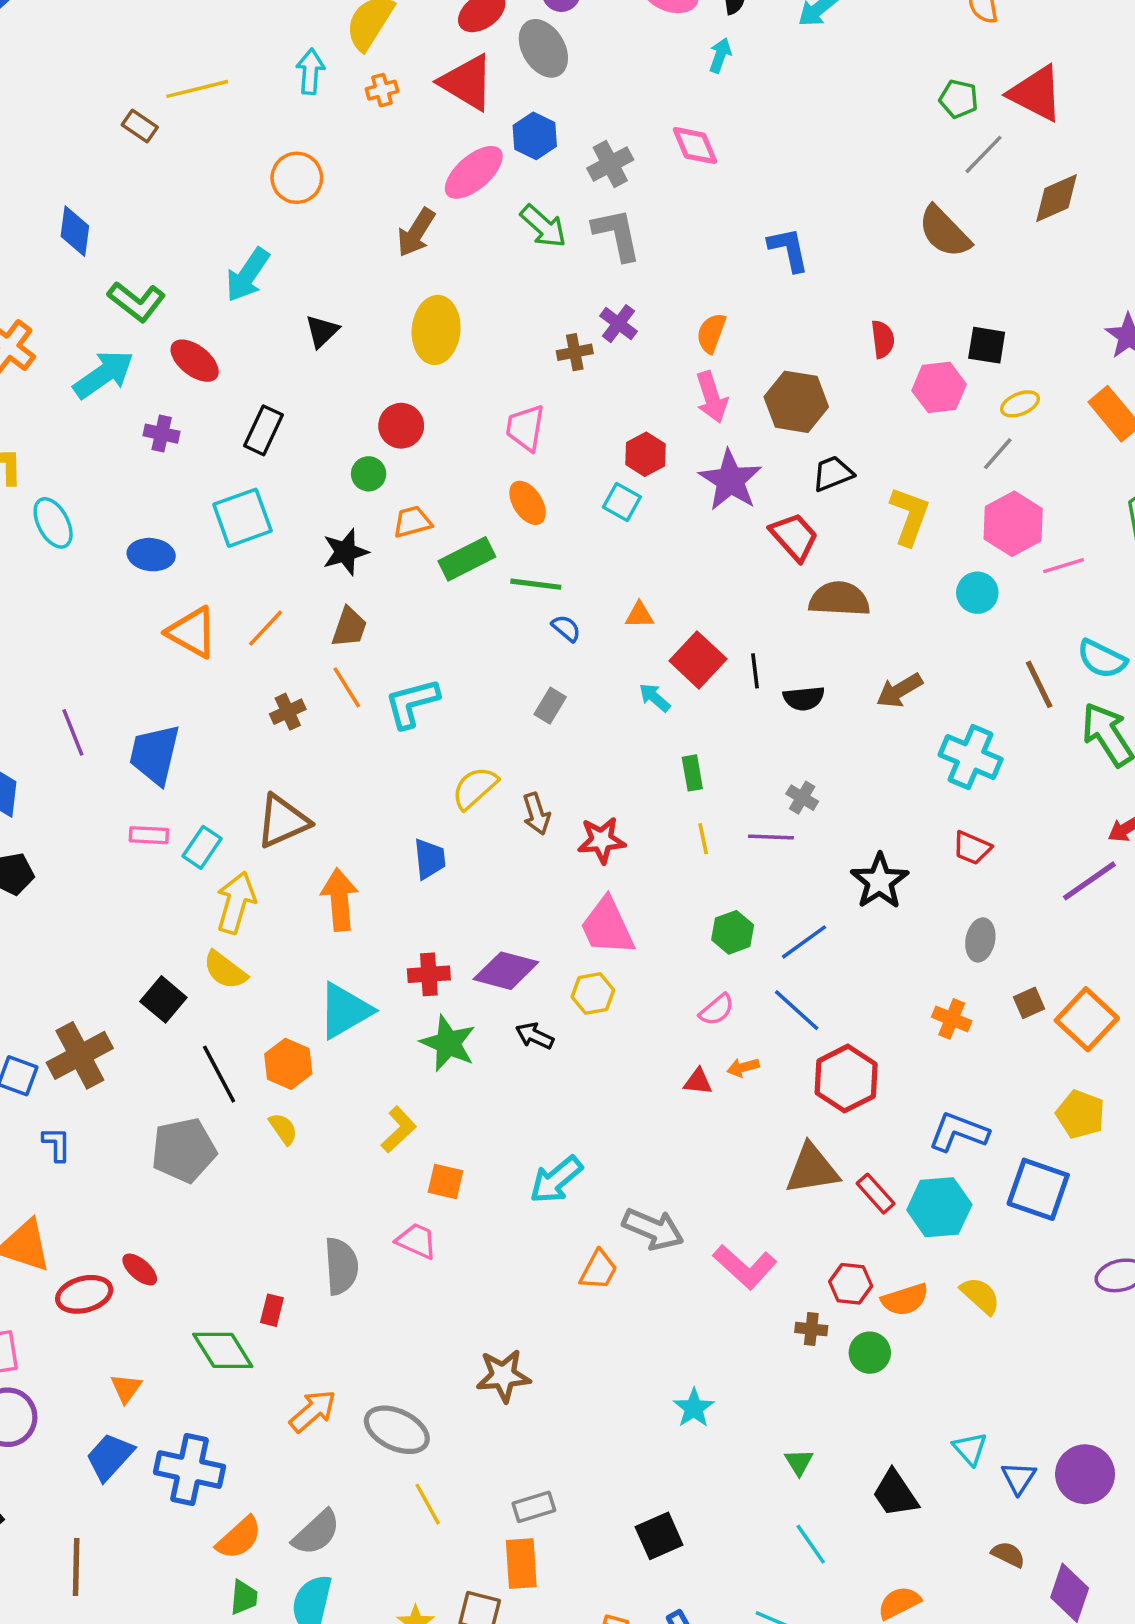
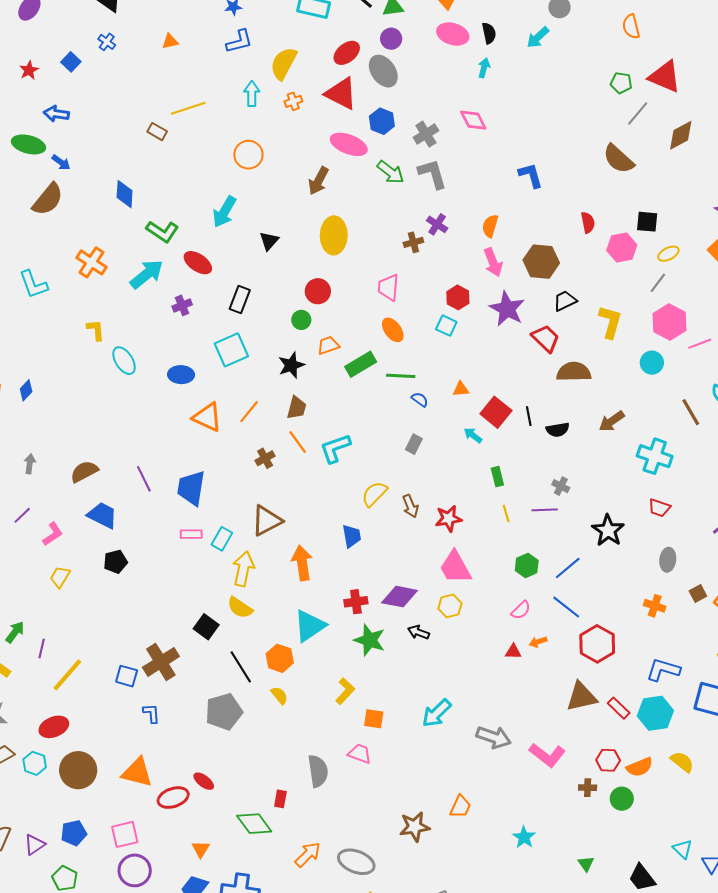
pink ellipse: (474, 172) -> (349, 144), turned 66
purple cross: (162, 434) -> (182, 305), turned -30
orange trapezoid: (598, 1270) -> (460, 807), moved

